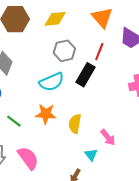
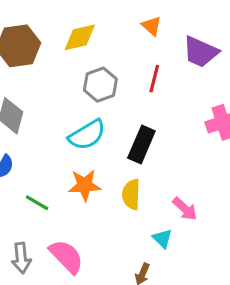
orange triangle: (102, 18) -> (152, 26), size x0.6
black rectangle: (86, 75) -> (141, 144), moved

